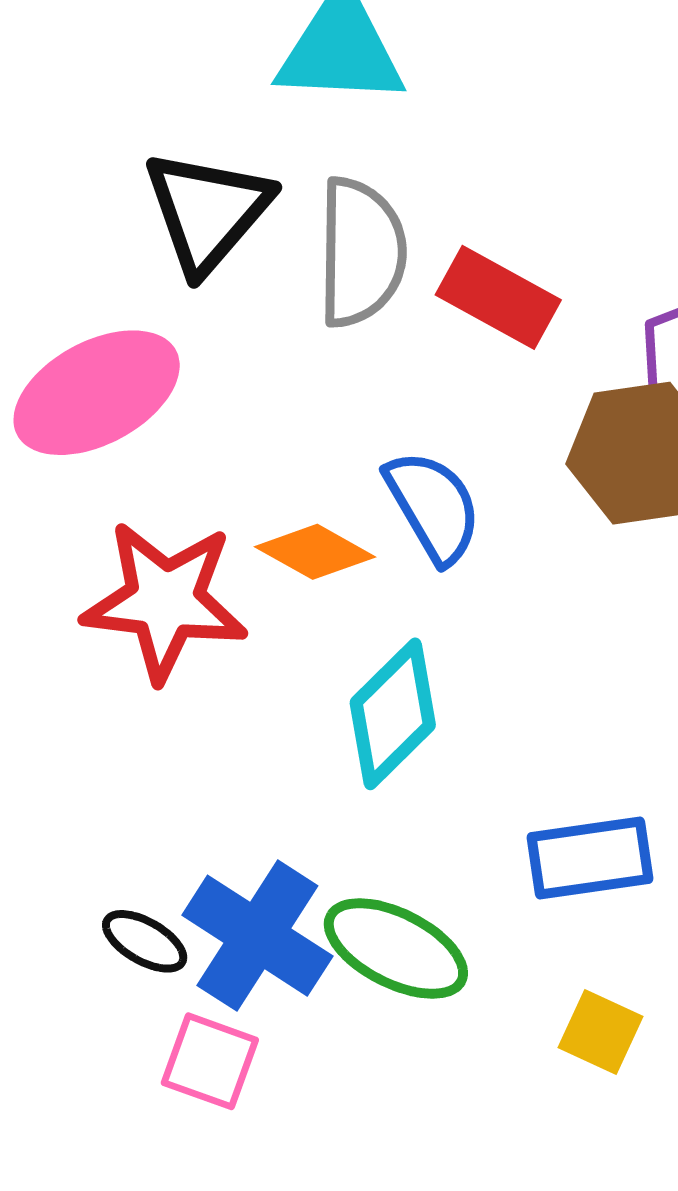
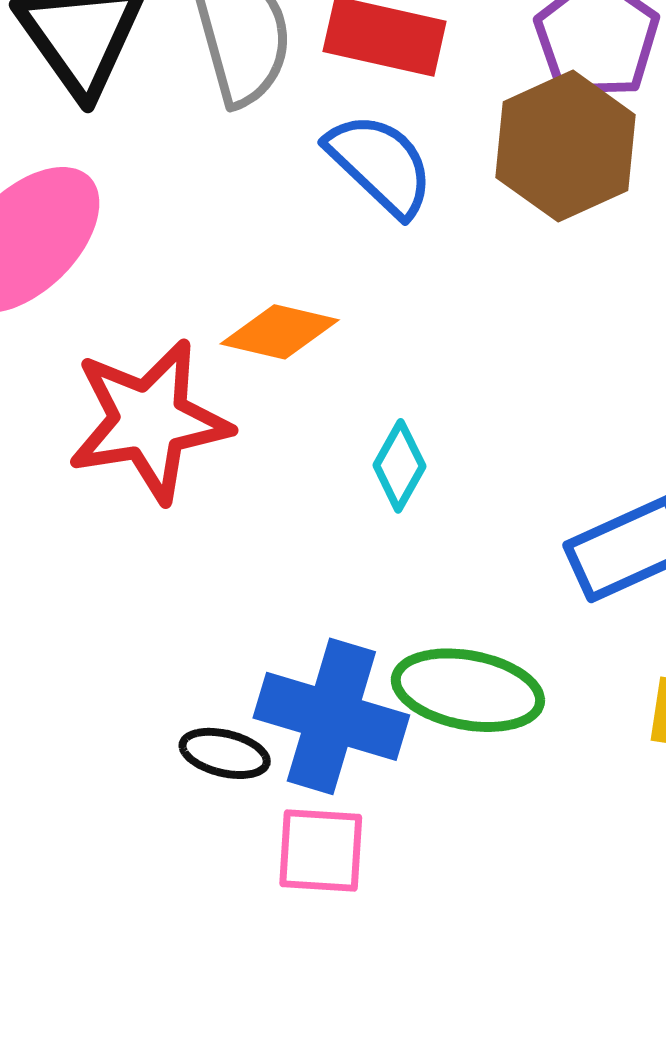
blue semicircle: (433, 506) -> (380, 164), moved
cyan diamond: (393, 714) -> (399, 466), size x0.6

